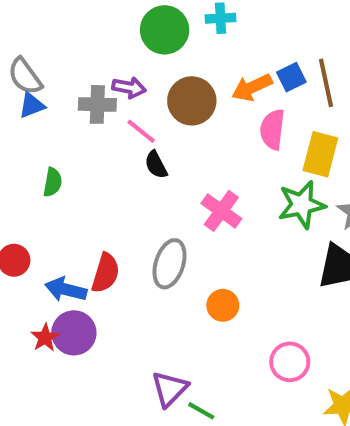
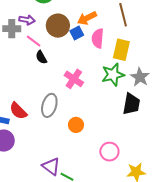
blue square: (291, 77) -> (77, 33), moved
red semicircle: (106, 273) -> (18, 111), turned 120
purple triangle: (170, 389) -> (51, 166), turned -36

